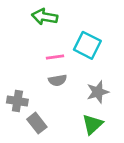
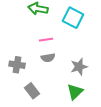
cyan square: (87, 45) -> (73, 18), moved
gray cross: (17, 101) -> (17, 65), moved

